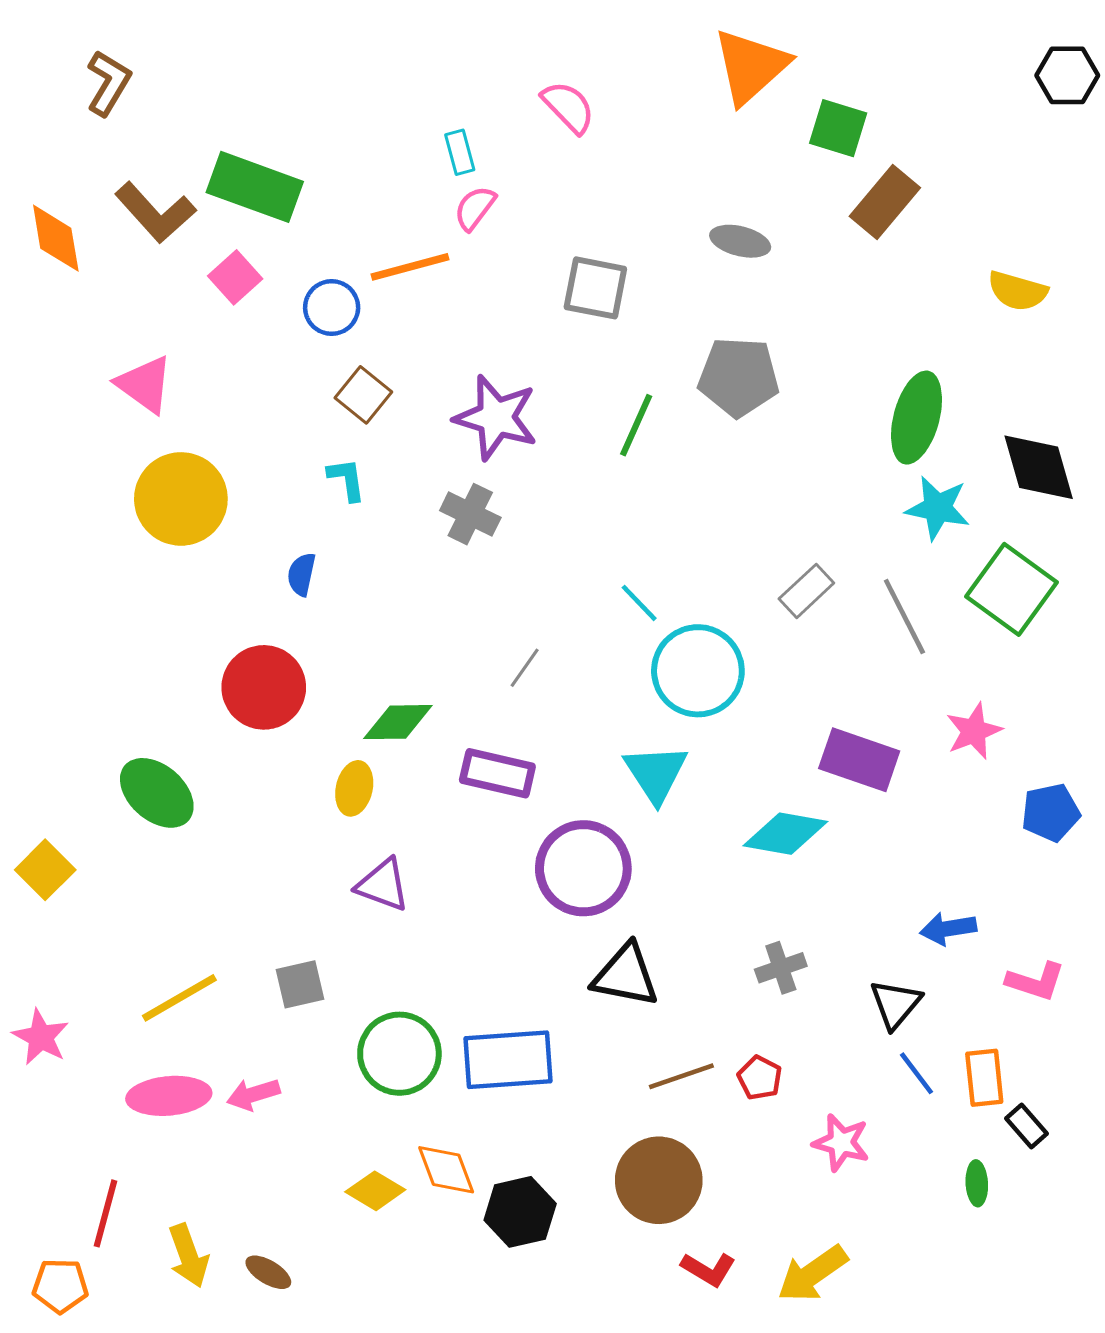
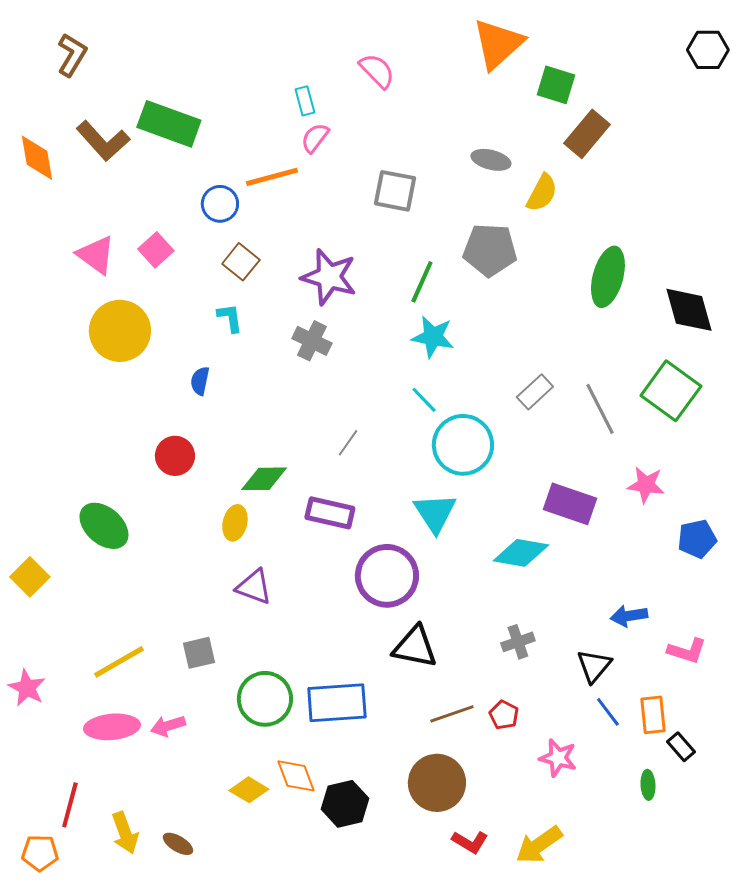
pink square: (235, 277) -> (156, 250), moved
yellow semicircle: (1017, 291) -> (542, 193), moved, turned -78
cyan star: (938, 508) -> (433, 337), moved
red circle: (264, 687) -> (175, 456), size x0.7
pink star: (974, 731) -> (646, 485), turned 30

